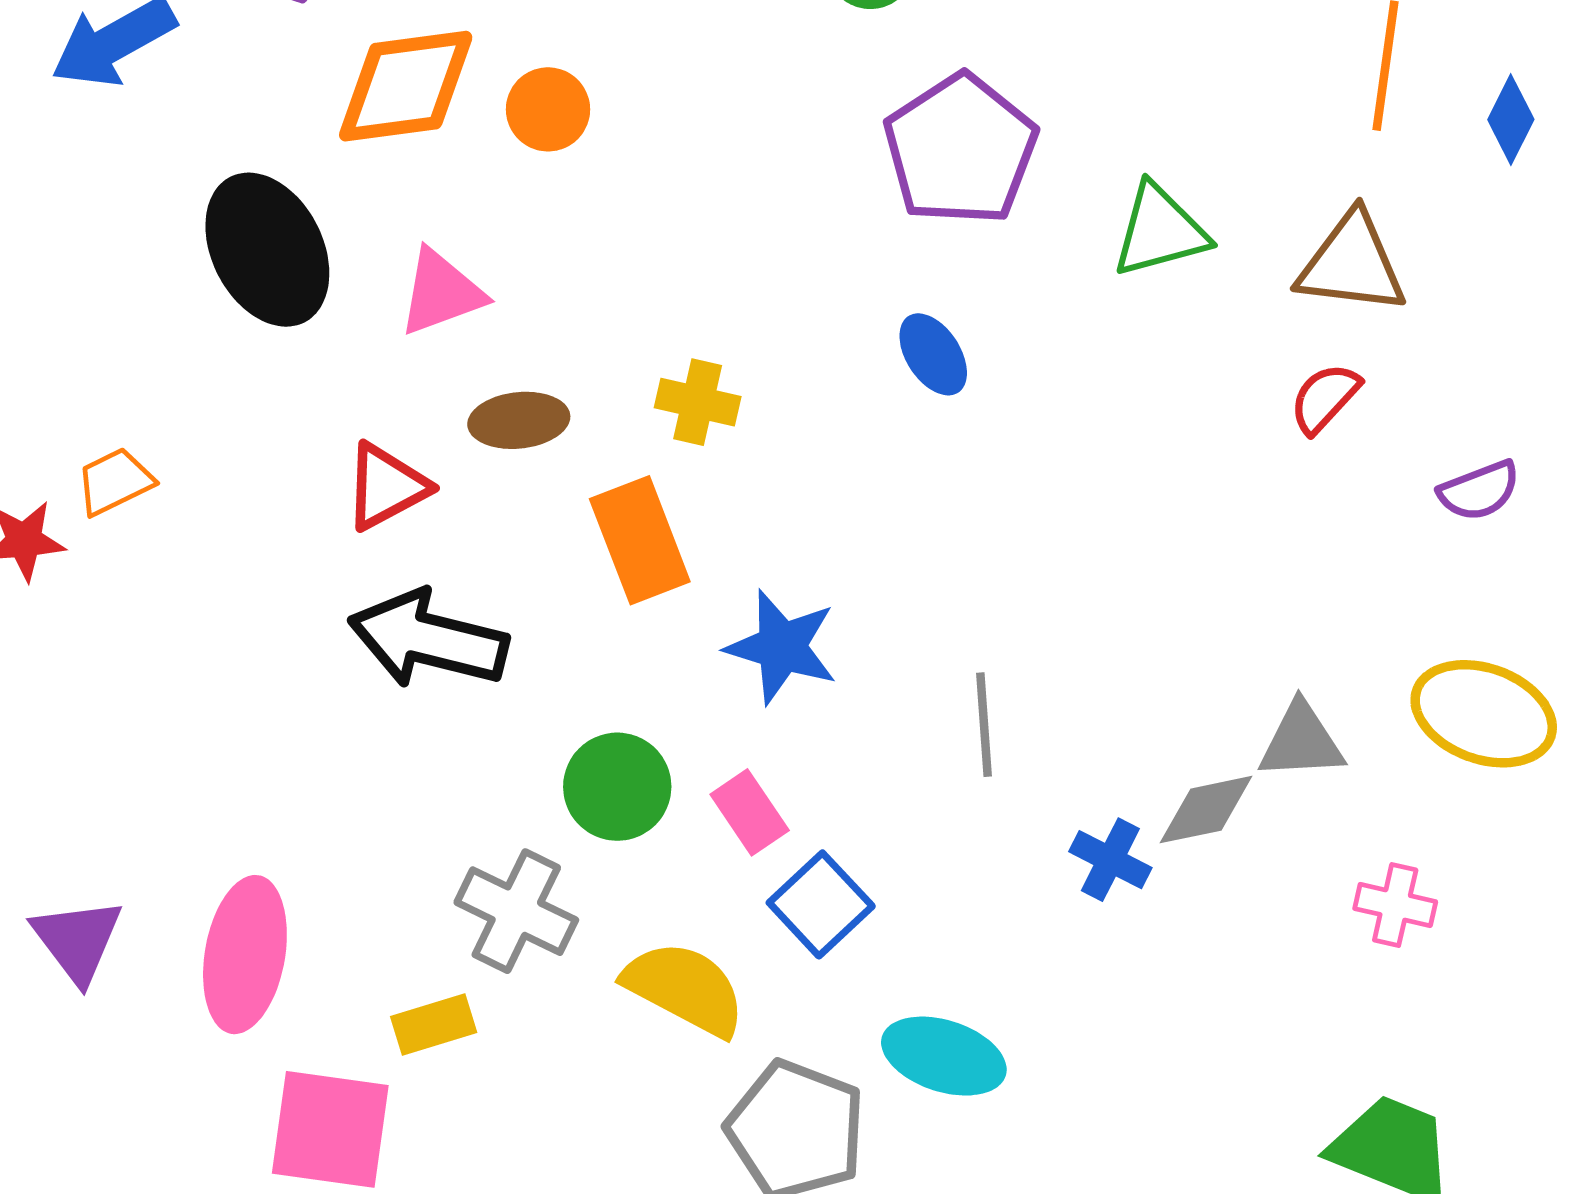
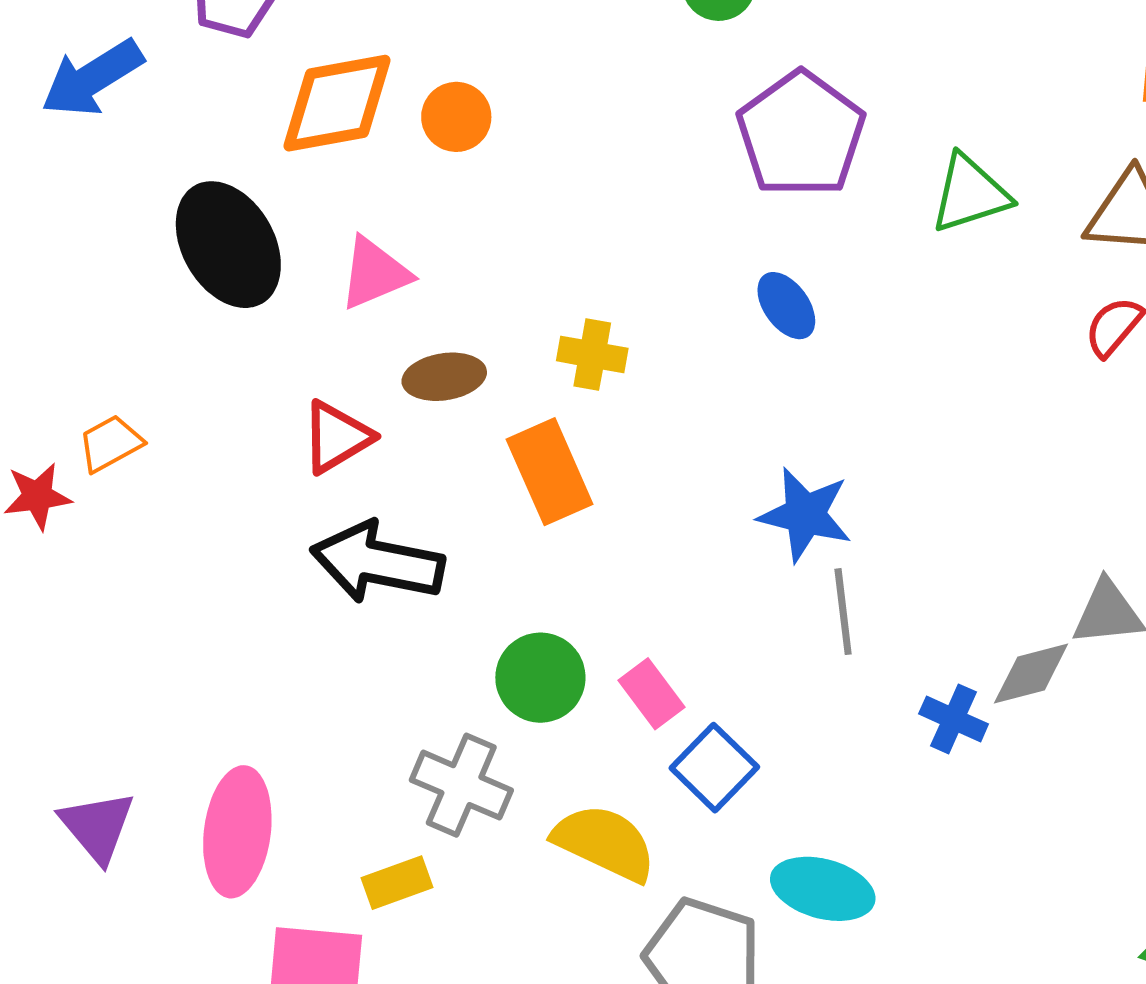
blue star: (782, 647) -> (805, 515), moved

